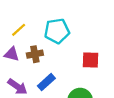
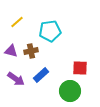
yellow line: (19, 30) -> (17, 22), moved
red square: (91, 60) -> (80, 68), moved

